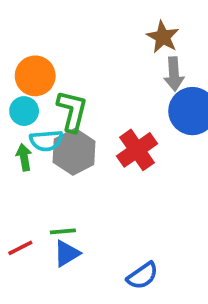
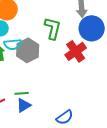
green L-shape: (72, 111) -> (53, 28), moved
red cross: (137, 150) -> (76, 51), moved

